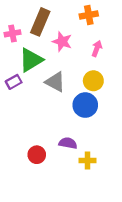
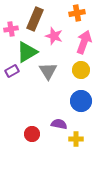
pink arrow: (97, 48) -> (84, 42), size x1.6
gray triangle: (55, 82) -> (48, 71), turned 30
blue circle: (85, 105) -> (81, 101), moved

